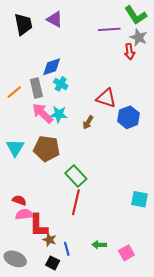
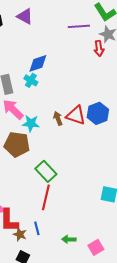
blue diamond: (52, 67) -> (38, 63), moved
red triangle: (106, 98) -> (76, 115), moved
cyan star: (59, 114) -> (31, 123), moved
brown arrow: (88, 122) -> (58, 118), turned 128
blue line: (67, 249) -> (37, 228), moved

